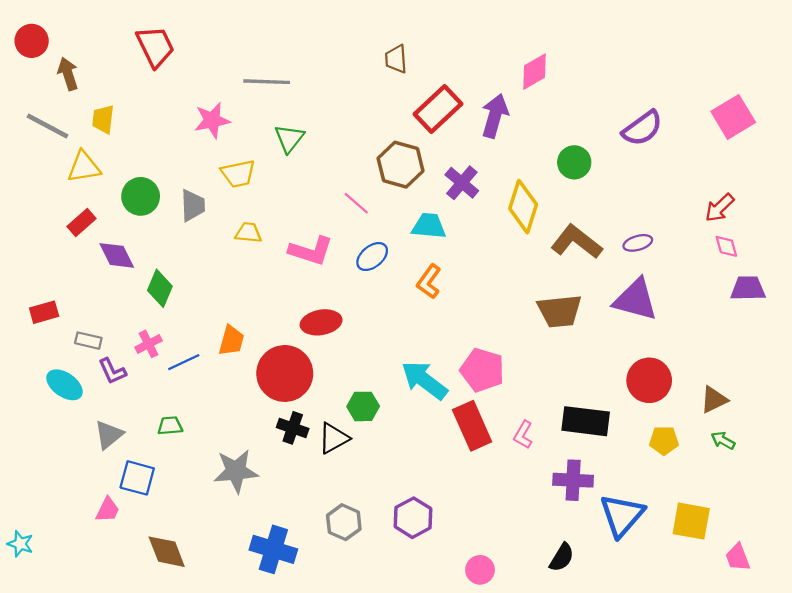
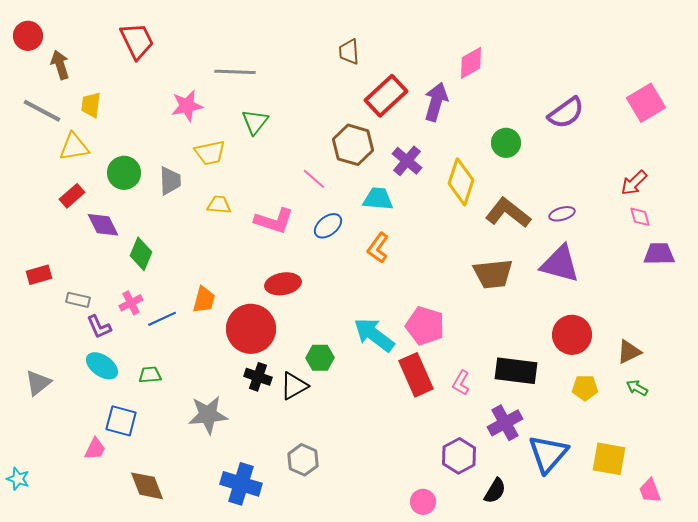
cyan ellipse: (65, 385) -> (102, 366), moved
gray triangle: (109, 435) -> (38, 383), moved
purple cross: (573, 480) -> (505, 423), turned -32
purple hexagon: (413, 518) -> (459, 456), moved

